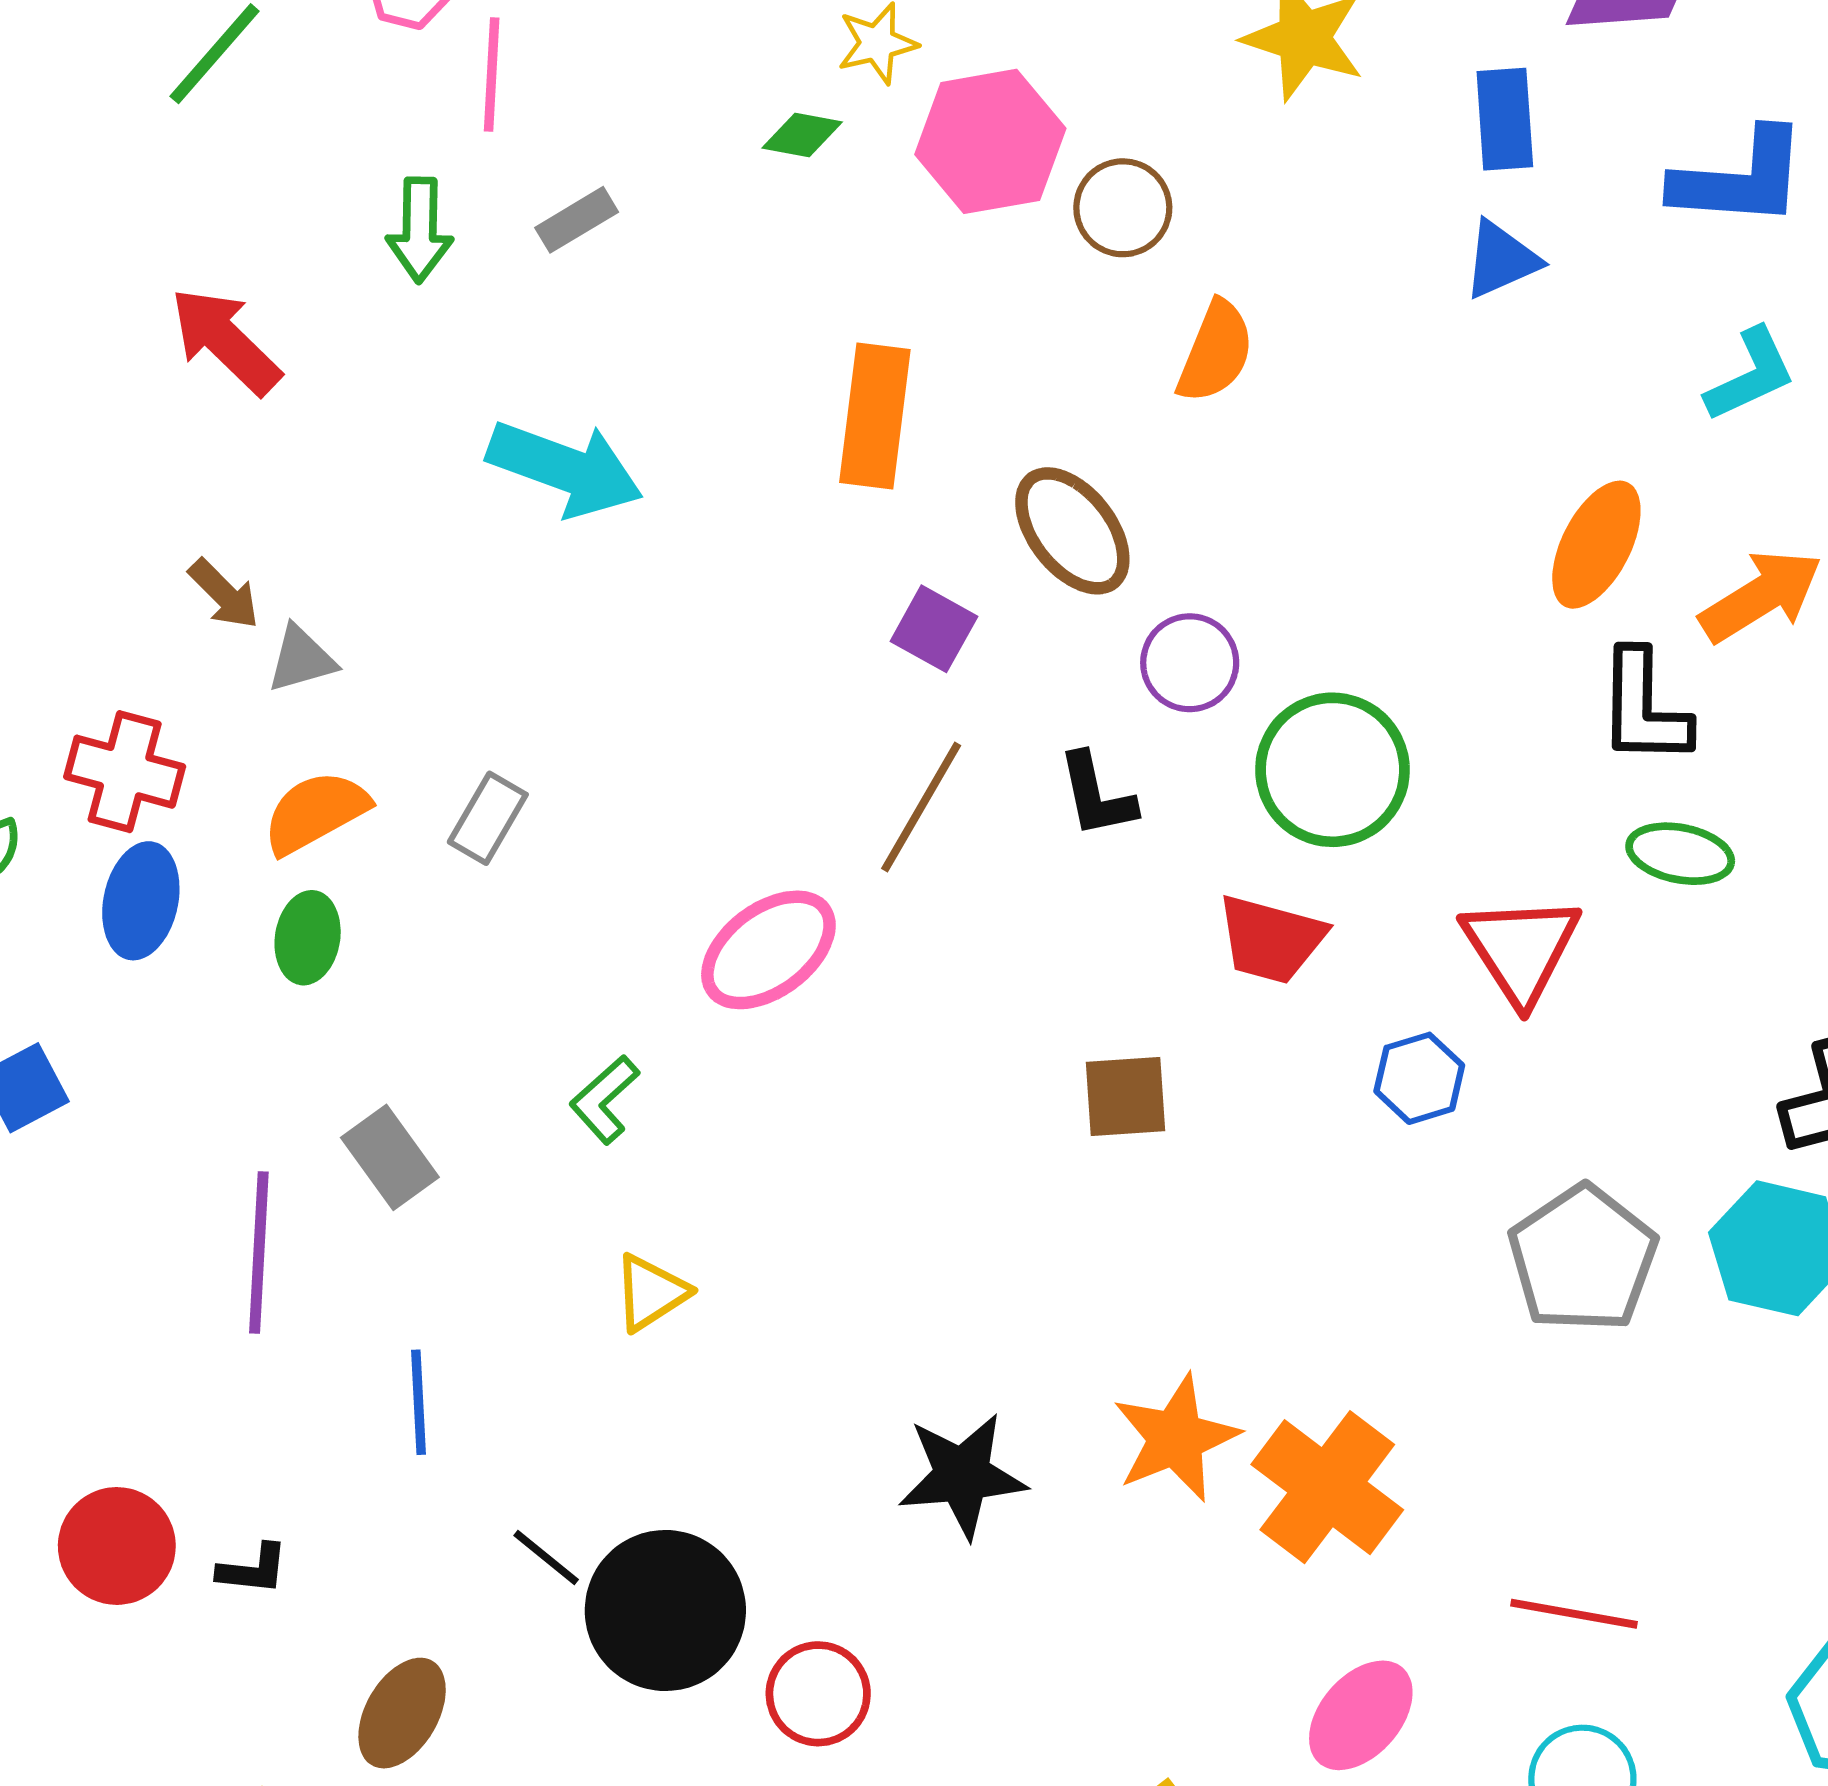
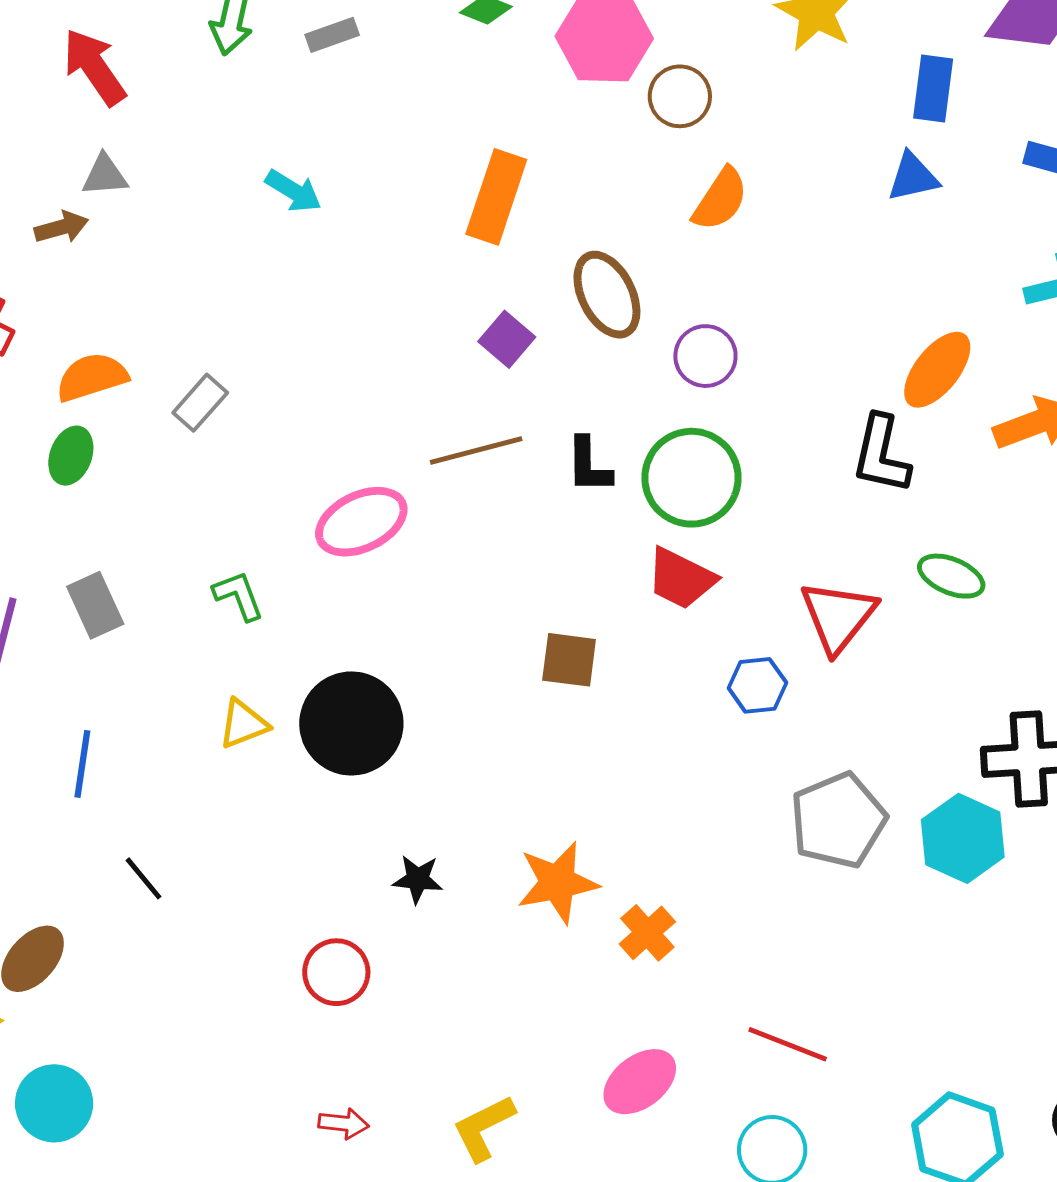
cyan arrow: (565, 469) -> (293, 191), size x0.6
brown arrow: (224, 594) -> (61, 227), turned -72
gray triangle: (301, 659) -> (105, 175), moved
purple circle: (1190, 663) -> (705, 356), moved
black L-shape: (1644, 708) -> (881, 454), moved
green circle: (1332, 770) -> (692, 478), moved
brown line: (921, 807) -> (476, 450), turned 34
green L-shape: (604, 1100) -> (238, 596), turned 100
black star: (962, 1475) -> (418, 879), size x0.6
orange cross: (1327, 1487) -> (647, 933), size x0.6
black circle: (665, 1611) -> (351, 723), moved
red circle: (818, 1694) -> (336, 972), moved

